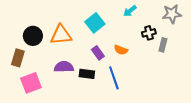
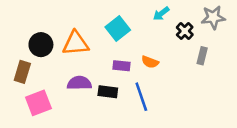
black cross: (149, 33) -> (185, 31), moved, turned -32
purple rectangle: (98, 53) -> (121, 66), turned -48

